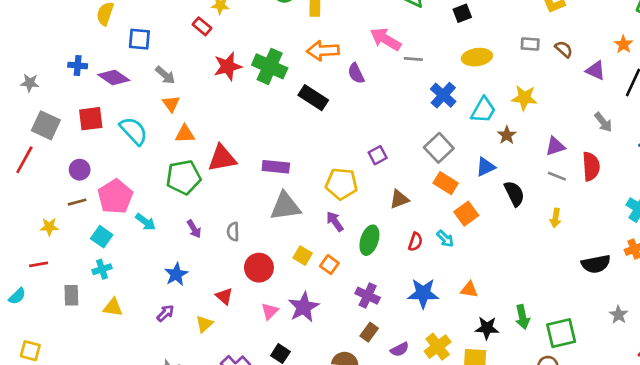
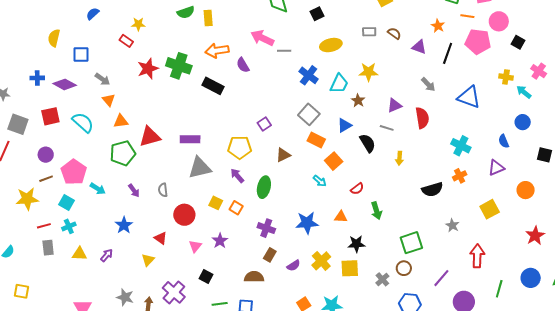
gray line: (557, 176) -> (387, 128), moved
yellow star: (49, 227) -> (27, 199), size x1.6
red semicircle: (415, 242) -> (357, 189), moved, turned 40
red line: (39, 264) -> (44, 226), moved
purple star: (304, 307) -> (220, 241), size x0.7
purple arrow: (165, 313) -> (107, 255), moved
green arrow: (522, 317) -> (376, 211), moved

